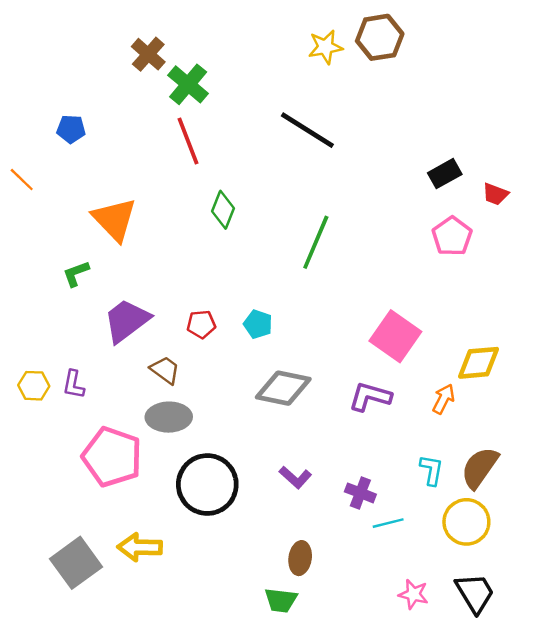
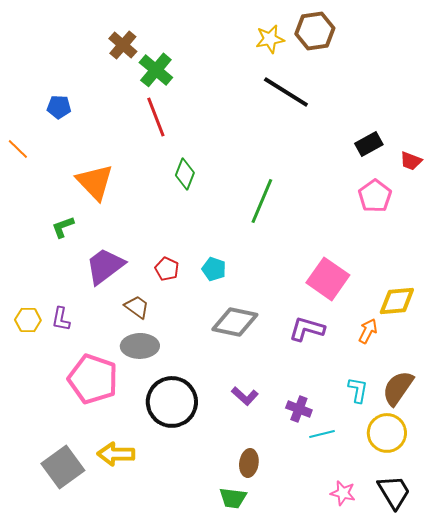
black line: (307, 130) -> (286, 92), moved
red pentagon: (201, 324) -> (167, 269), turned 30

